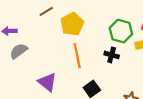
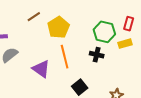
purple triangle: (47, 82) -> (41, 69), moved

